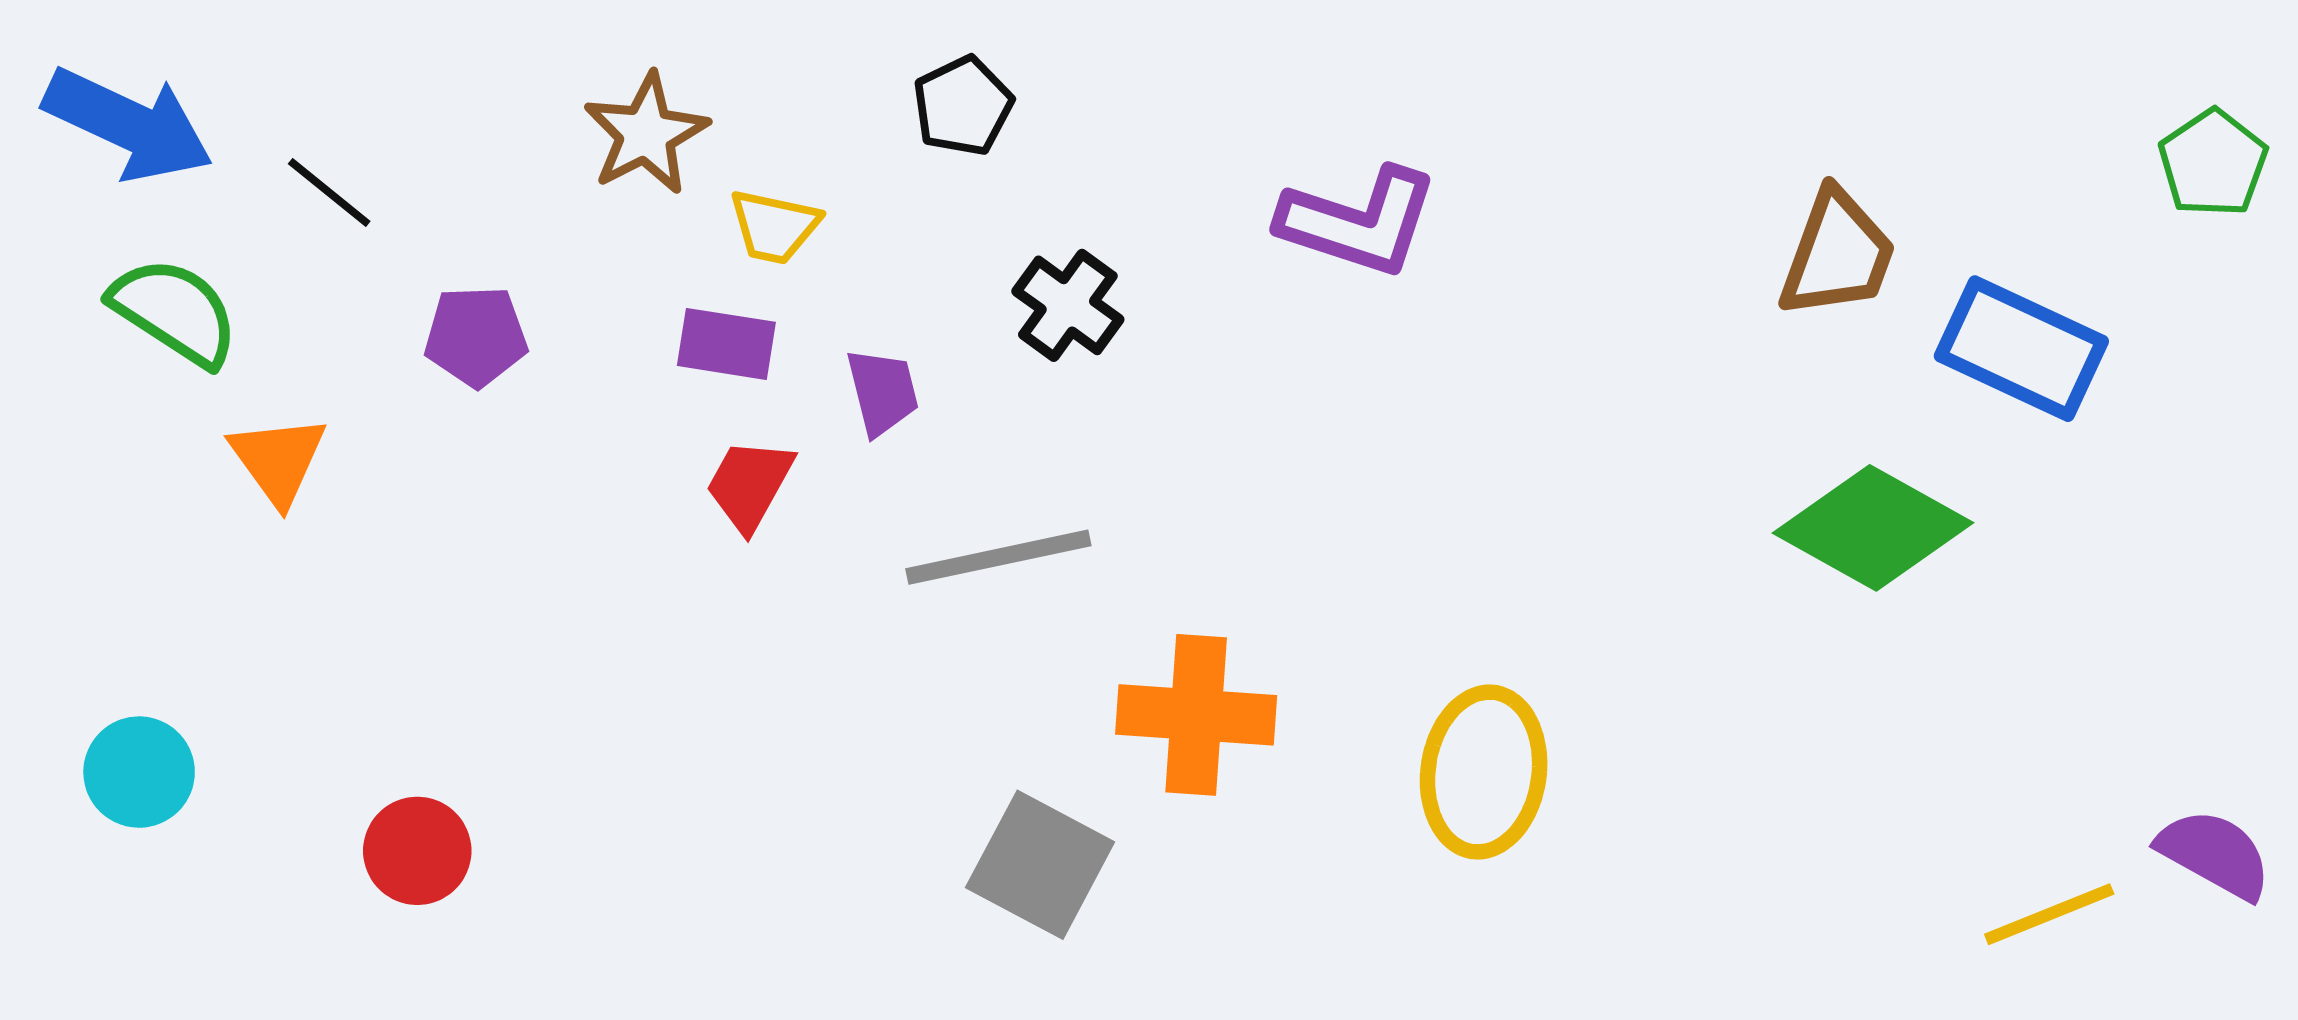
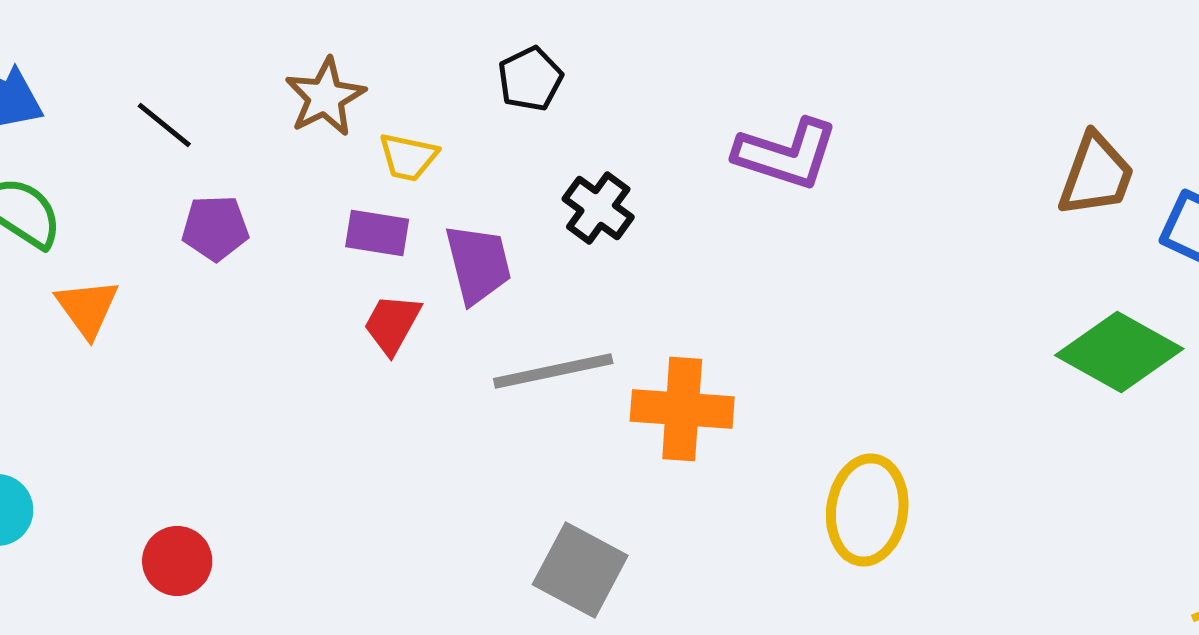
black line: (329, 193) -> (164, 125), moved
purple trapezoid: (882, 392) -> (478, 264), size x1.4
orange cross: (1196, 715) -> (682, 409), moved

